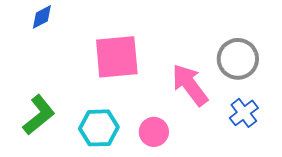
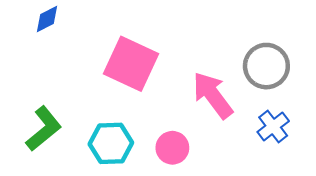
pink square: (117, 57) -> (131, 64), turned 30

